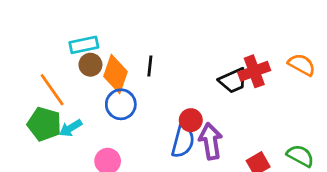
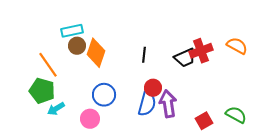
black line: (150, 66) -> (144, 55), moved
blue circle: (121, 104) -> (104, 95), moved
cyan arrow: (71, 128) -> (56, 109), moved

